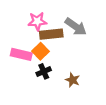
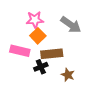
brown rectangle: (51, 34) -> (52, 54), moved
orange square: (41, 51) -> (38, 36), moved

